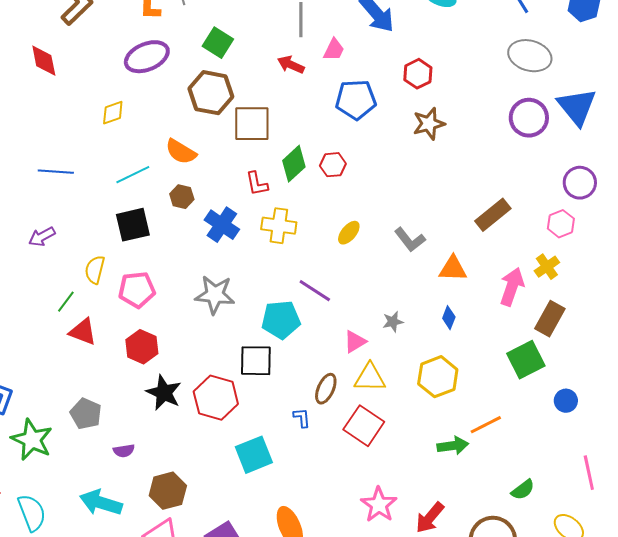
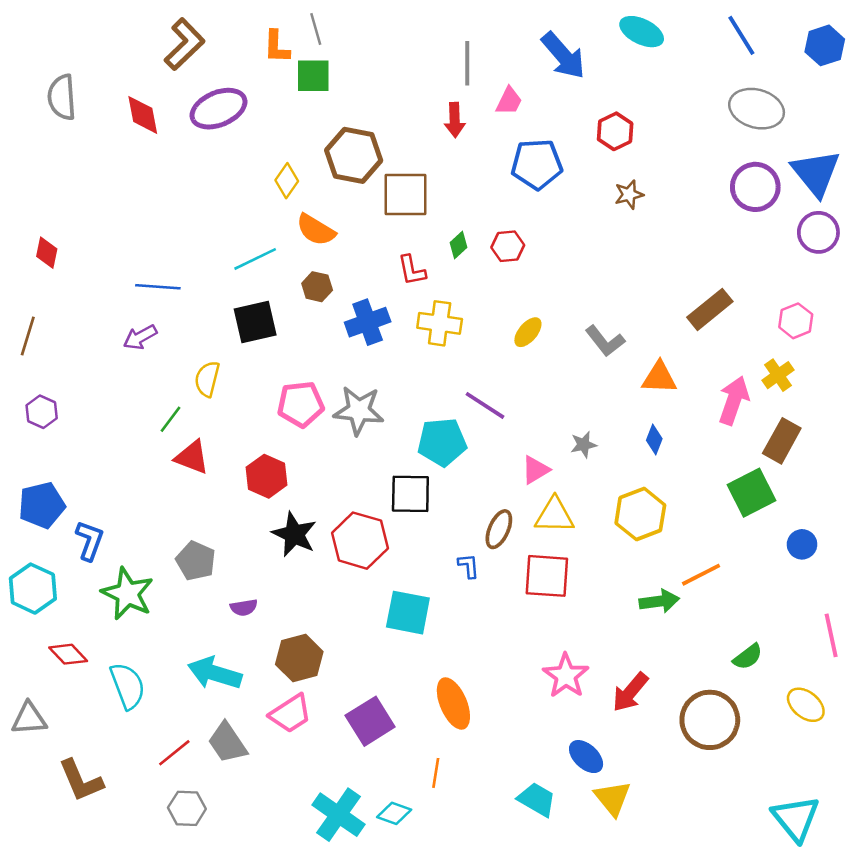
green square: (218, 43) -> (313, 76), moved, turned -32
purple ellipse: (147, 57) -> (219, 109), moved
red arrow: (291, 65) -> (455, 120), turned -116
yellow diamond: (113, 113) -> (287, 181), moved, turned -36
brown star: (429, 124) -> (629, 195), size x0.7
green diamond: (294, 164) -> (458, 245), size x0.6
blue line: (56, 172) -> (158, 287), moved
purple circle: (580, 183) -> (818, 232), moved
blue cross: (222, 225) -> (368, 322), turned 36
pink pentagon: (137, 290) -> (301, 404), moved
red square: (364, 426) -> (547, 576), turned -30
cyan square: (254, 455) -> (408, 613), turned 33

